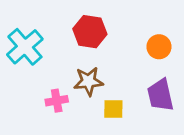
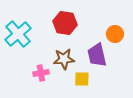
purple trapezoid: (160, 95) -> (97, 55), moved

